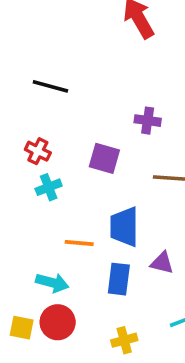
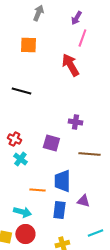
black line: (50, 86) -> (21, 91), moved
cyan cross: (49, 187) -> (20, 159), turned -32

